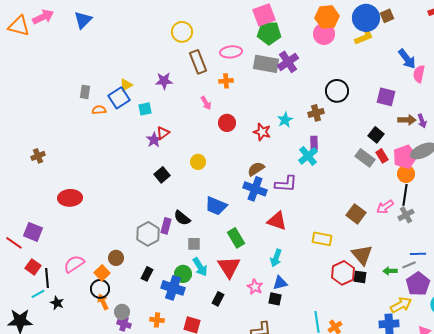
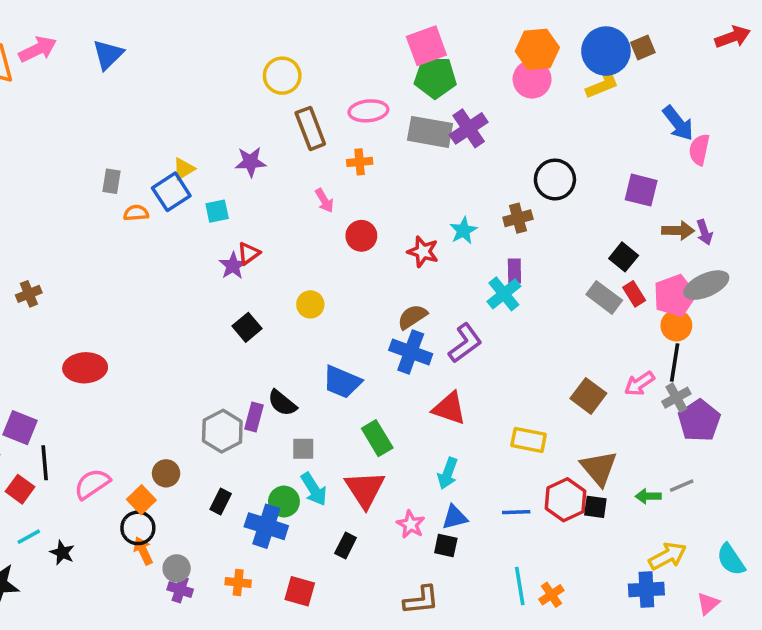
purple L-shape: (286, 184) -> (465, 343), turned -40
blue line: (418, 254) -> (516, 512), moved
black line: (47, 278) -> (45, 463), moved
purple pentagon: (418, 284) -> (699, 421), moved

